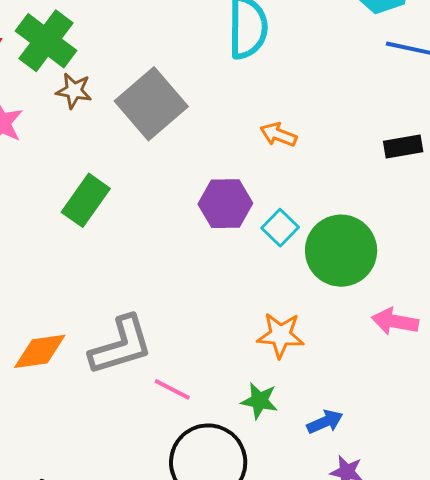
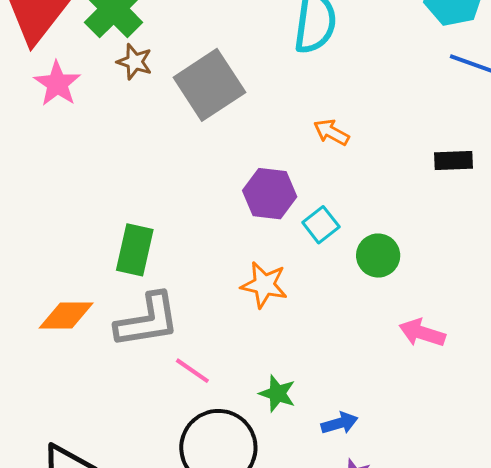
green rectangle: (86, 200) -> (135, 250), moved, turned -30
green circle: (341, 251) -> (378, 256), size x0.6
orange star: (281, 335) -> (264, 285), moved

